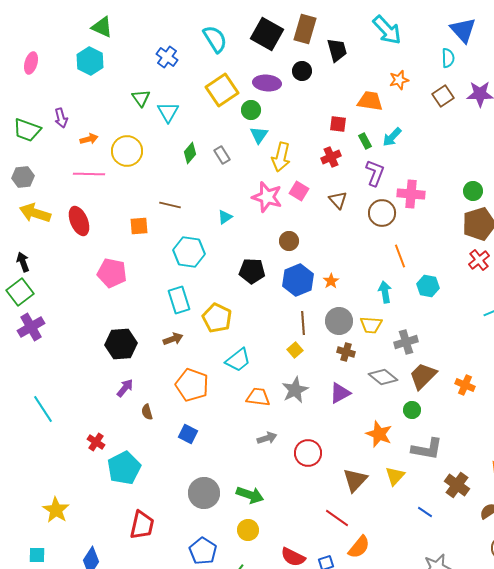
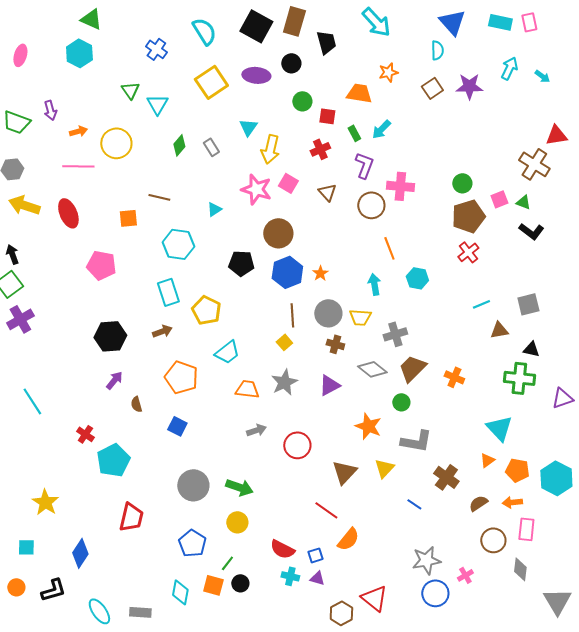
green circle: (251, 110) -> (302, 101), moved
brown circle: (289, 241) -> (278, 233), size x1.5

